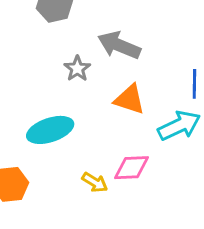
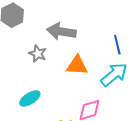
cyan ellipse: (50, 130) -> (30, 98), size x0.7

